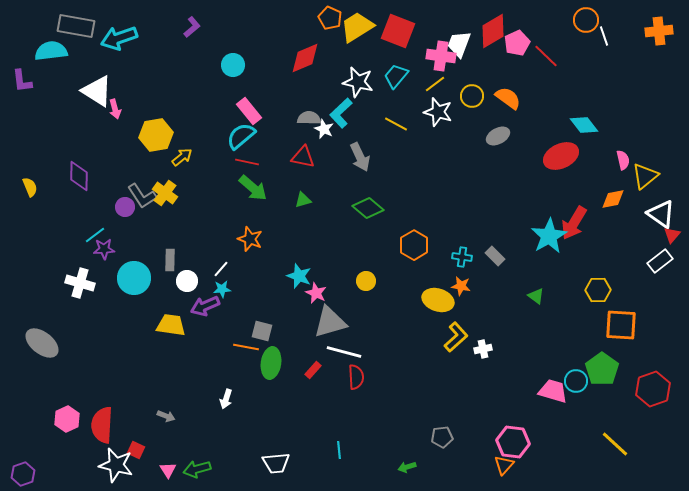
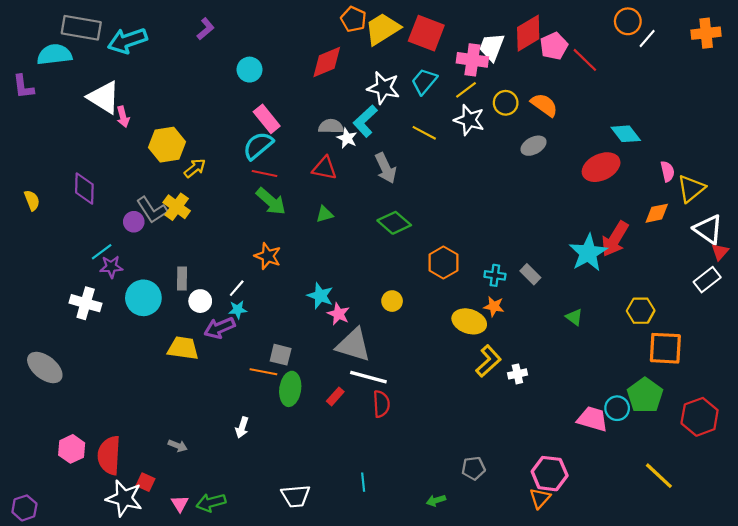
white line: (604, 36) -> (647, 38), turned 60
gray triangle: (330, 322) -> (353, 345), turned 33

